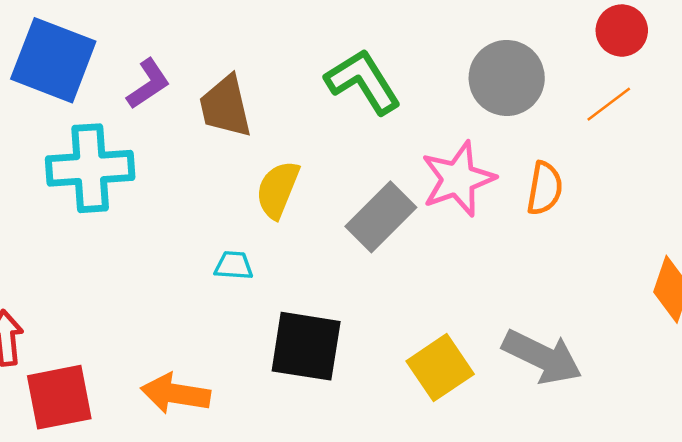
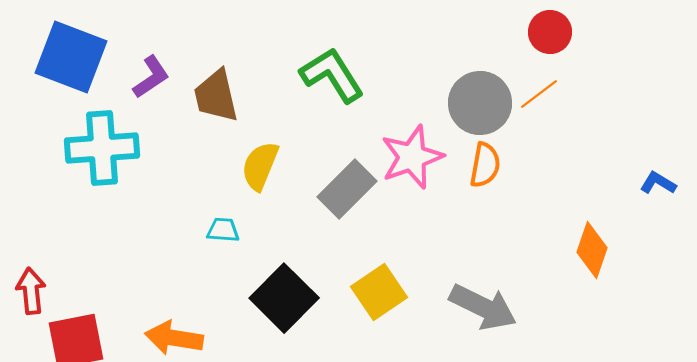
gray circle: (507, 78) -> (480, 103), moved
black square: (306, 346) -> (284, 298), turned 36
yellow square: (440, 368) -> (379, 292), moved

